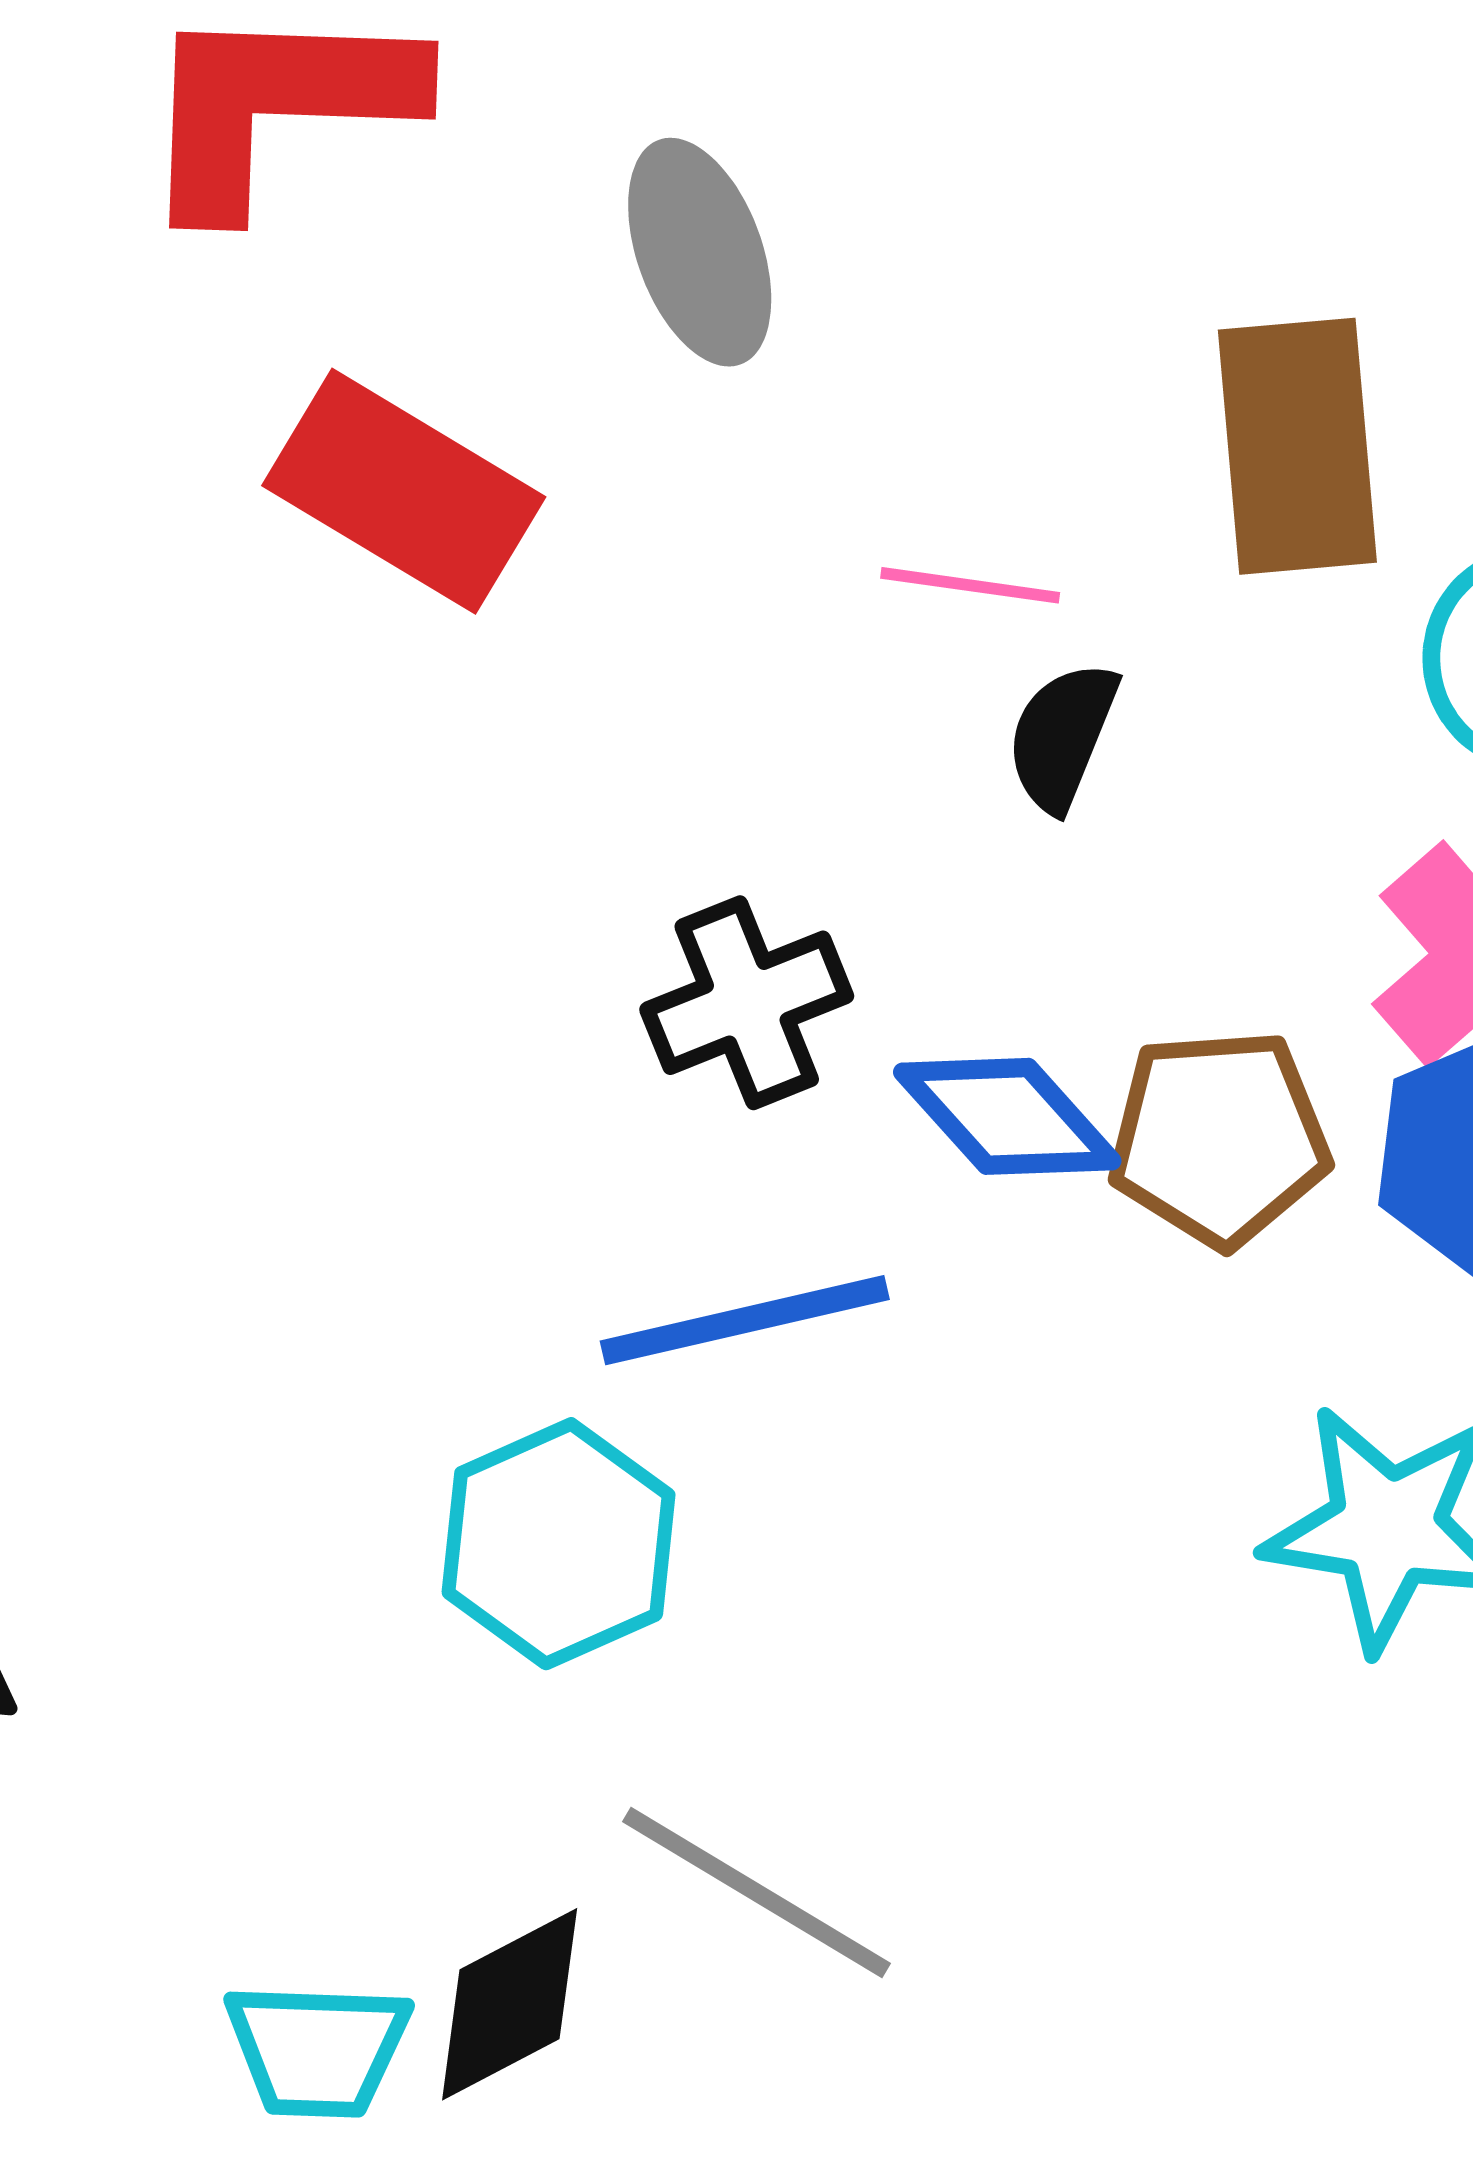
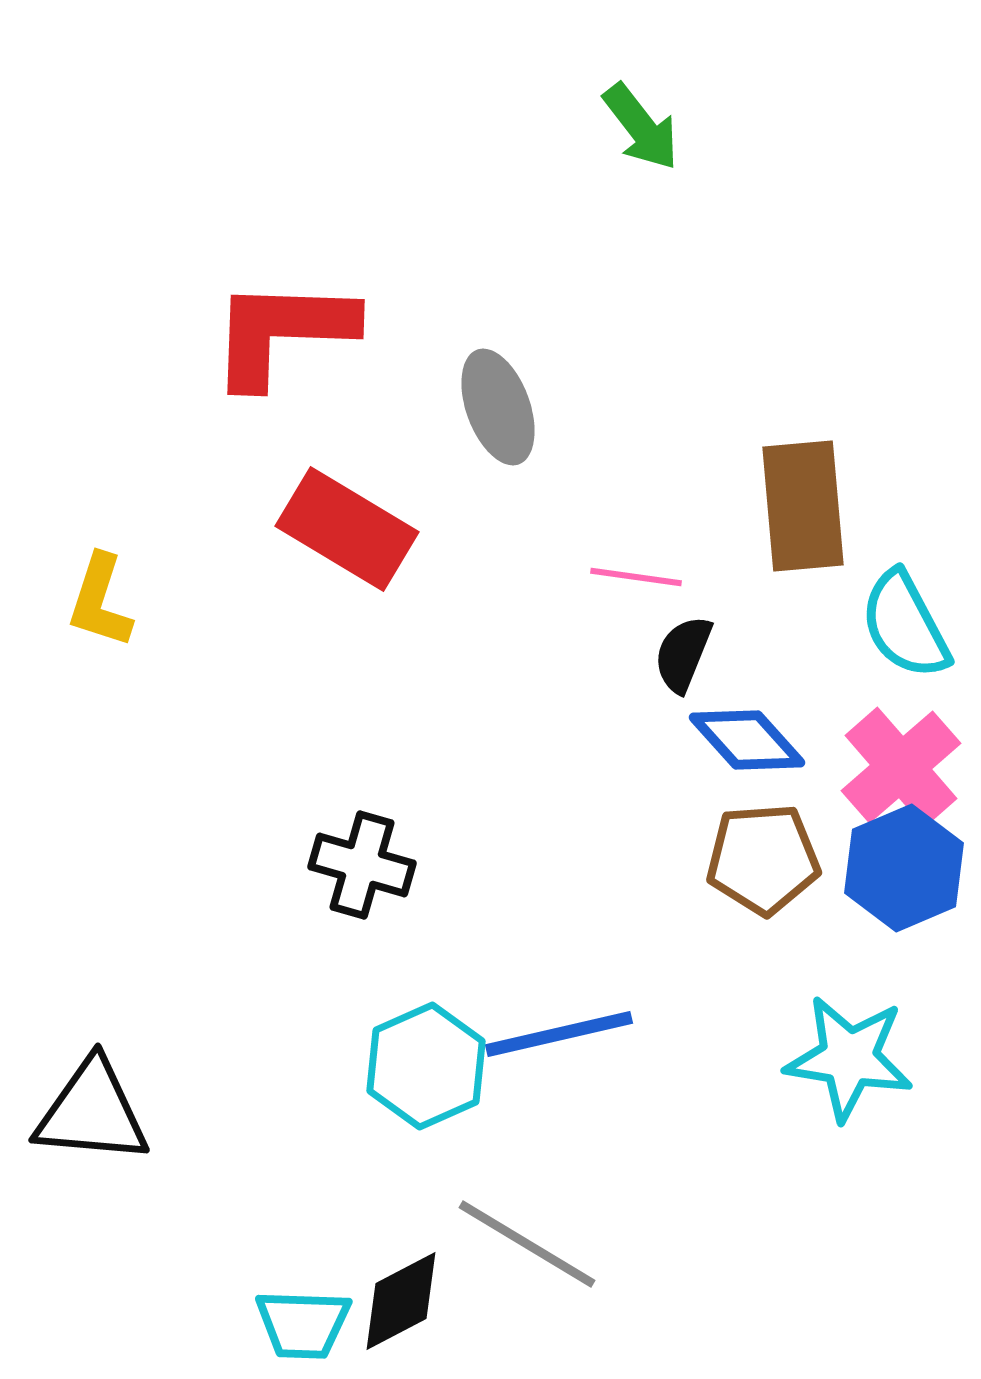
black cross: (747, 1003) -> (362, 865), moved, turned 38
blue diamond: (1007, 1116) -> (747, 740), moved
blue line: (745, 1320) -> (559, 1034), moved

